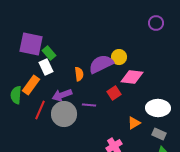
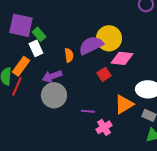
yellow circle: (119, 57) -> (109, 38), size x1.6
purple line: (89, 105) -> (88, 111), moved
red line: (40, 110) -> (17, 86), moved
orange triangle: (134, 123) -> (124, 104), size x1.5

